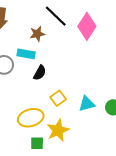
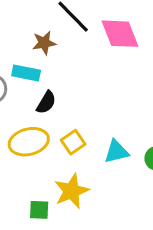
pink diamond: (87, 26) -> (120, 34), turned -56
yellow ellipse: (31, 118) -> (29, 142), moved

